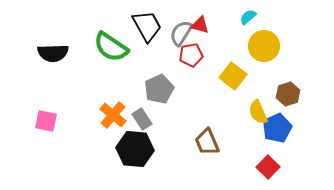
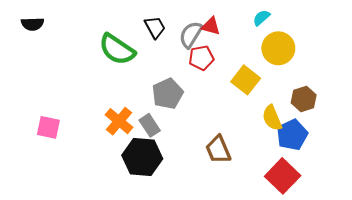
black trapezoid: (147, 26) -> (155, 27), size x0.7
black semicircle: (53, 53) -> (33, 24), moved, size x0.7
red square: (268, 167) -> (283, 176), size x1.4

